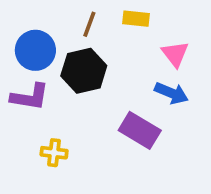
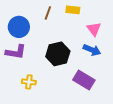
black hexagon: (84, 71) -> (58, 54), moved
purple rectangle: (140, 130) -> (84, 80), moved

